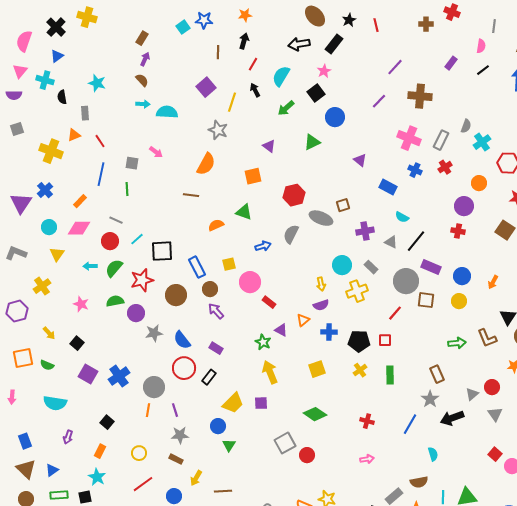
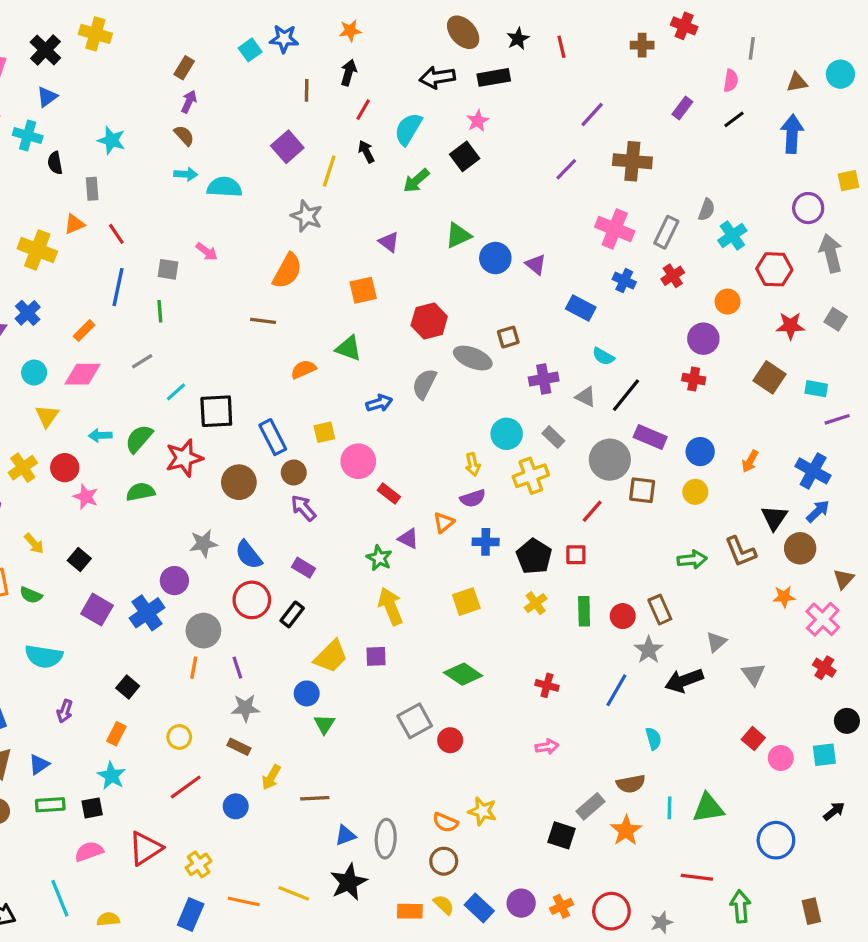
black rectangle: (334, 44) -> (494, 77), turned 42
blue circle: (335, 117) -> (495, 258), moved
gray line: (116, 220) -> (142, 361), turned -56
red circle: (110, 241) -> (65, 468), moved
purple circle: (136, 313) -> (174, 581), moved
black pentagon: (359, 341) -> (534, 556), turned 30
red circle: (492, 387) -> (623, 616), moved

